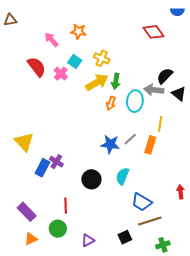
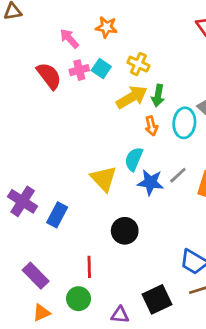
pink cross: (61, 74) -> (79, 70), moved, turned 32
orange arrow: (111, 103) -> (151, 126), turned -32
yellow triangle: (24, 142) -> (104, 179), moved
purple cross: (56, 162) -> (23, 201), moved, size x1.5
cyan semicircle: (122, 176) -> (134, 159), moved
black square: (125, 237) -> (157, 299), moved, size x1.5
purple triangle: (88, 240) -> (120, 315), turned 32

